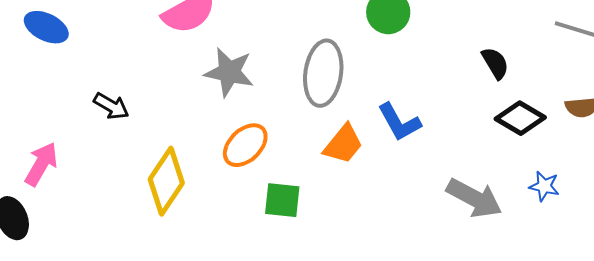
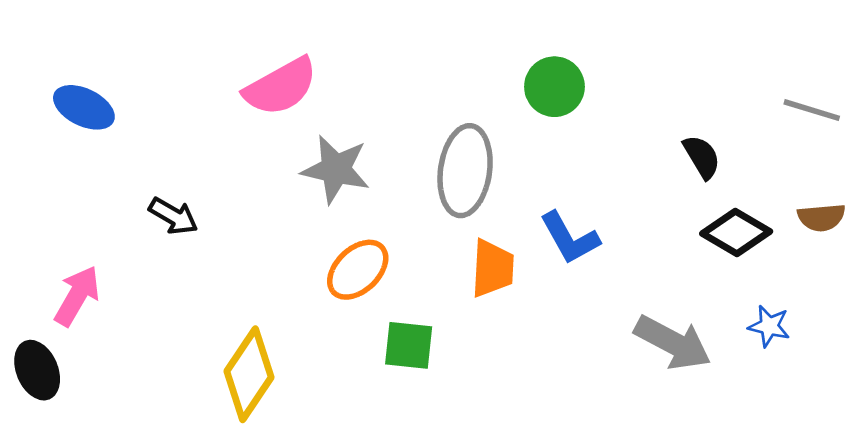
orange trapezoid: (343, 144) -> (493, 268), turned -36
yellow diamond: (166, 181) -> (249, 374), moved

